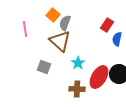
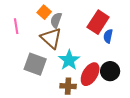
red rectangle: (107, 25) -> (98, 22), size x1.6
cyan star: (78, 63) -> (69, 60), size x1.5
gray square: (44, 67) -> (35, 64), size x1.6

